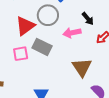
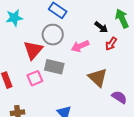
black arrow: (88, 19) -> (101, 27), moved

